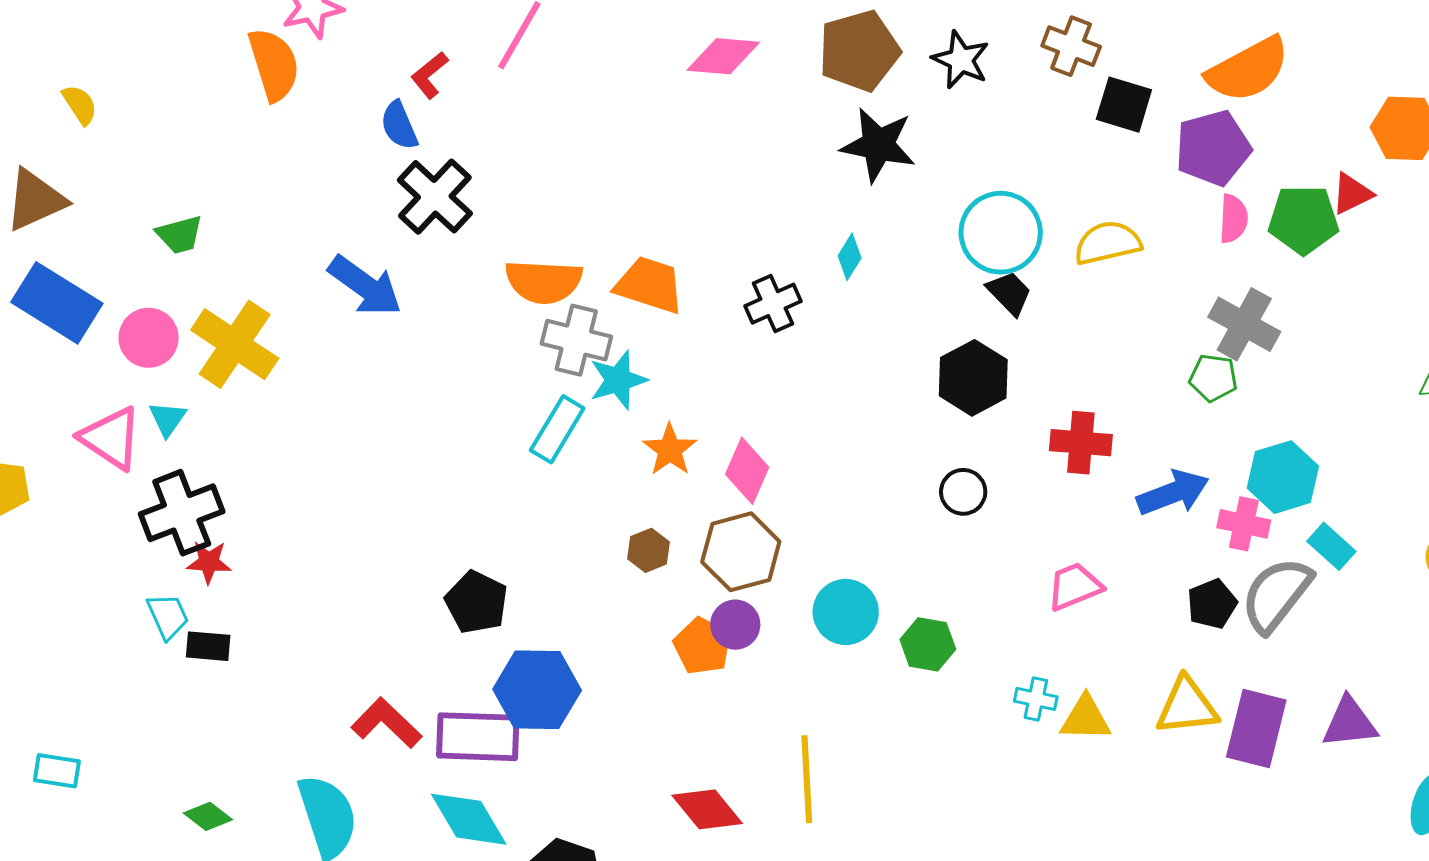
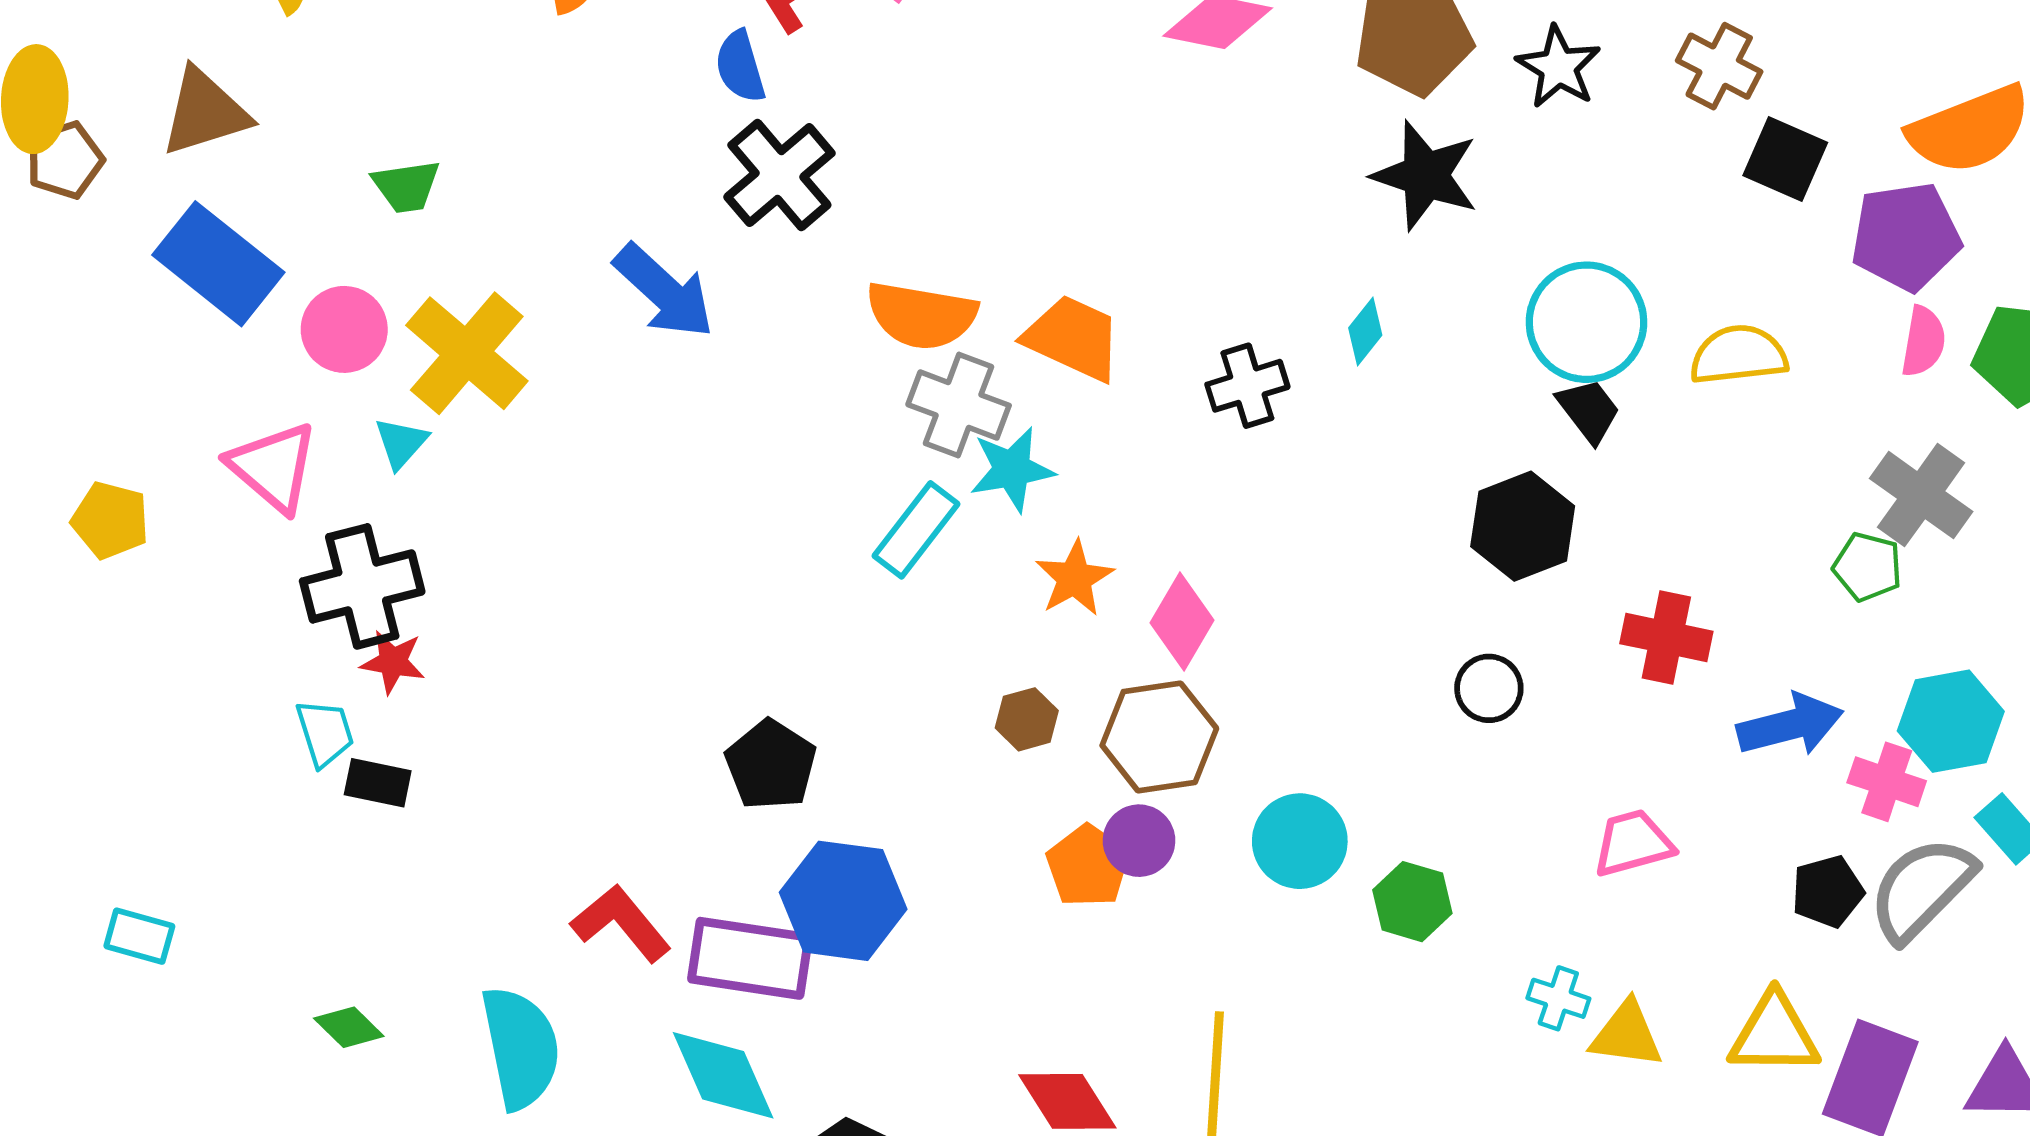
cyan triangle: (168, 419) -> (401, 443), moved

